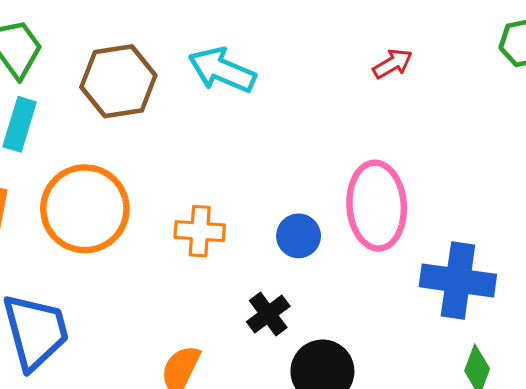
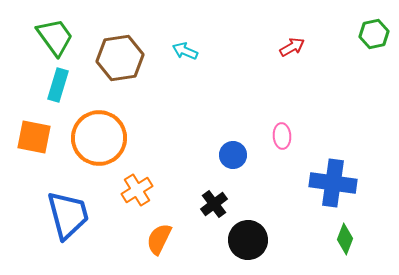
cyan arrow: (222, 70) -> (185, 51), size x0.6
pink ellipse: (377, 206) -> (282, 136), size x0.5
orange cross: (200, 231) -> (137, 190), moved, turned -36

